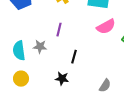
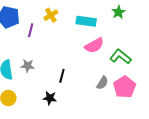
purple line: (59, 30) -> (31, 30), moved
gray semicircle: (105, 86) -> (102, 83), moved

